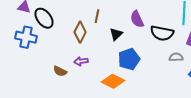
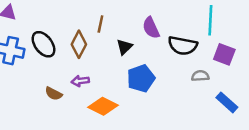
black ellipse: (44, 18) -> (43, 44), moved
orange diamond: (113, 81) -> (103, 106), moved

